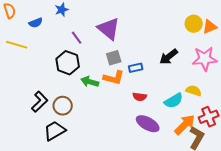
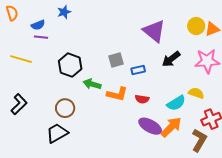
purple triangle: (109, 29) -> (154, 31), moved
purple line: (77, 38) -> (41, 37), moved, turned -48
yellow line: (17, 45) -> (21, 59), moved
orange L-shape: (114, 78) -> (117, 94), moved
black L-shape: (40, 102) -> (19, 104), moved
orange arrow: (185, 125) -> (171, 127), moved

